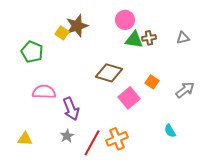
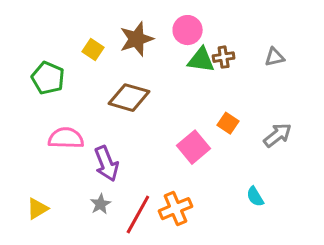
brown star: (77, 26) -> (136, 39), moved
brown diamond: (109, 73) -> (129, 98), moved
yellow triangle: (25, 139) -> (37, 209), turned -35

